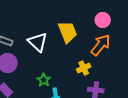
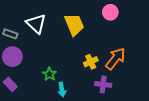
white triangle: (38, 42) -> (36, 24), moved
orange arrow: (101, 45) -> (115, 59), moved

